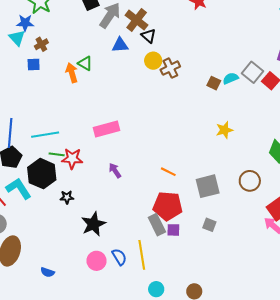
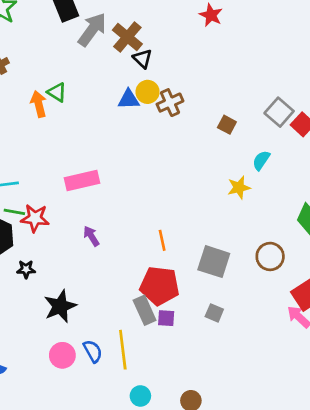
blue triangle: (120, 45) -> (129, 99), moved
cyan semicircle: (231, 78) -> (261, 160), moved, turned -35
orange line: (168, 172) -> (162, 240), turned 49
gray square: (208, 186) -> (214, 262), turned 30

